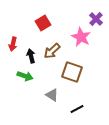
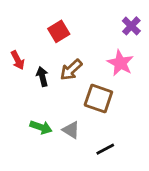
pink star: (81, 37) -> (120, 63), moved
red arrow: (13, 44) -> (18, 60), turned -40
green arrow: (25, 76) -> (41, 127), moved

